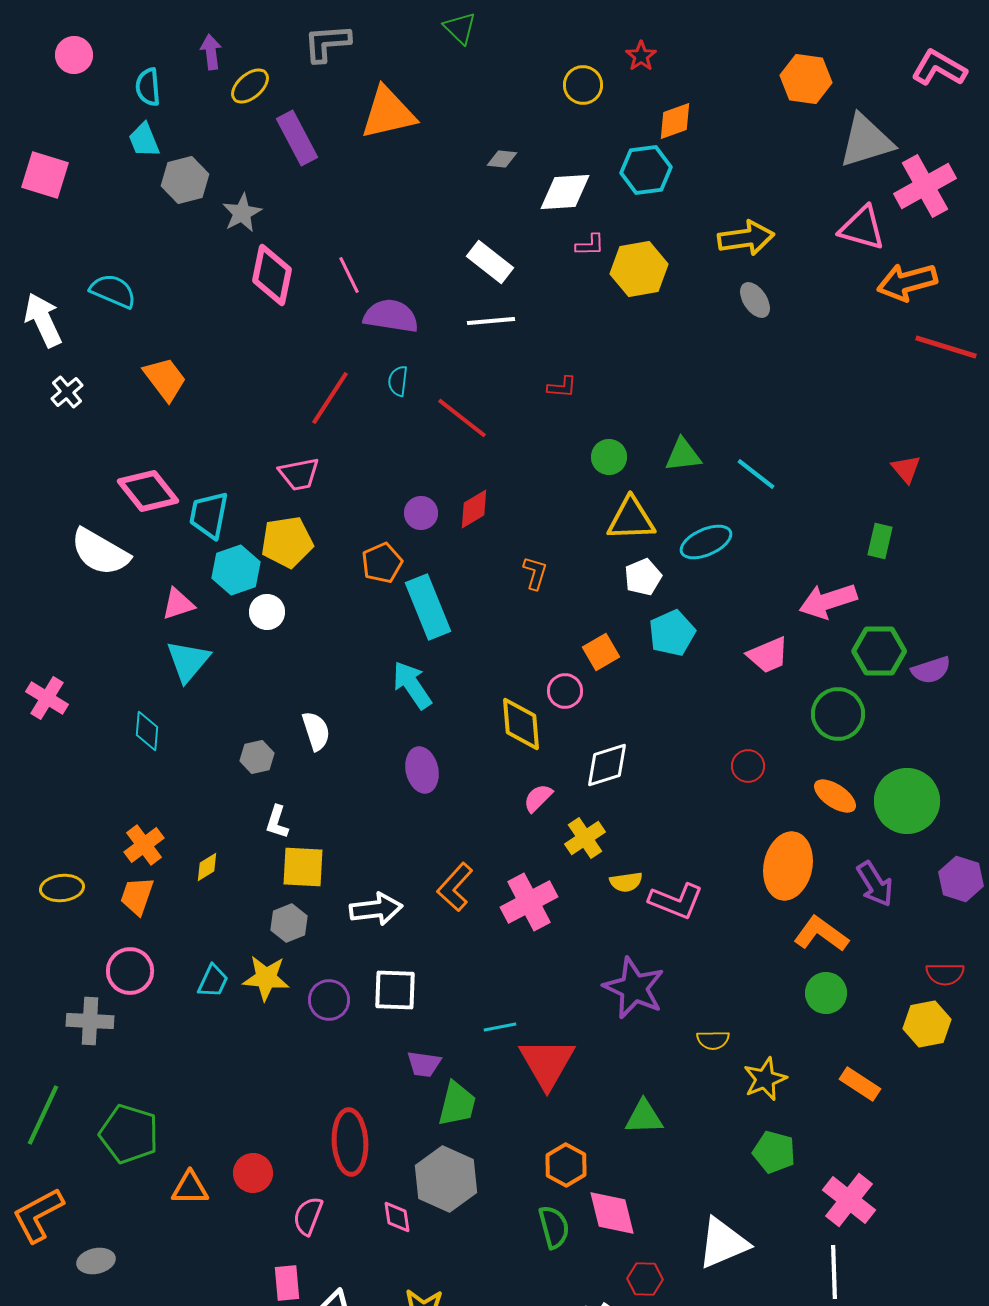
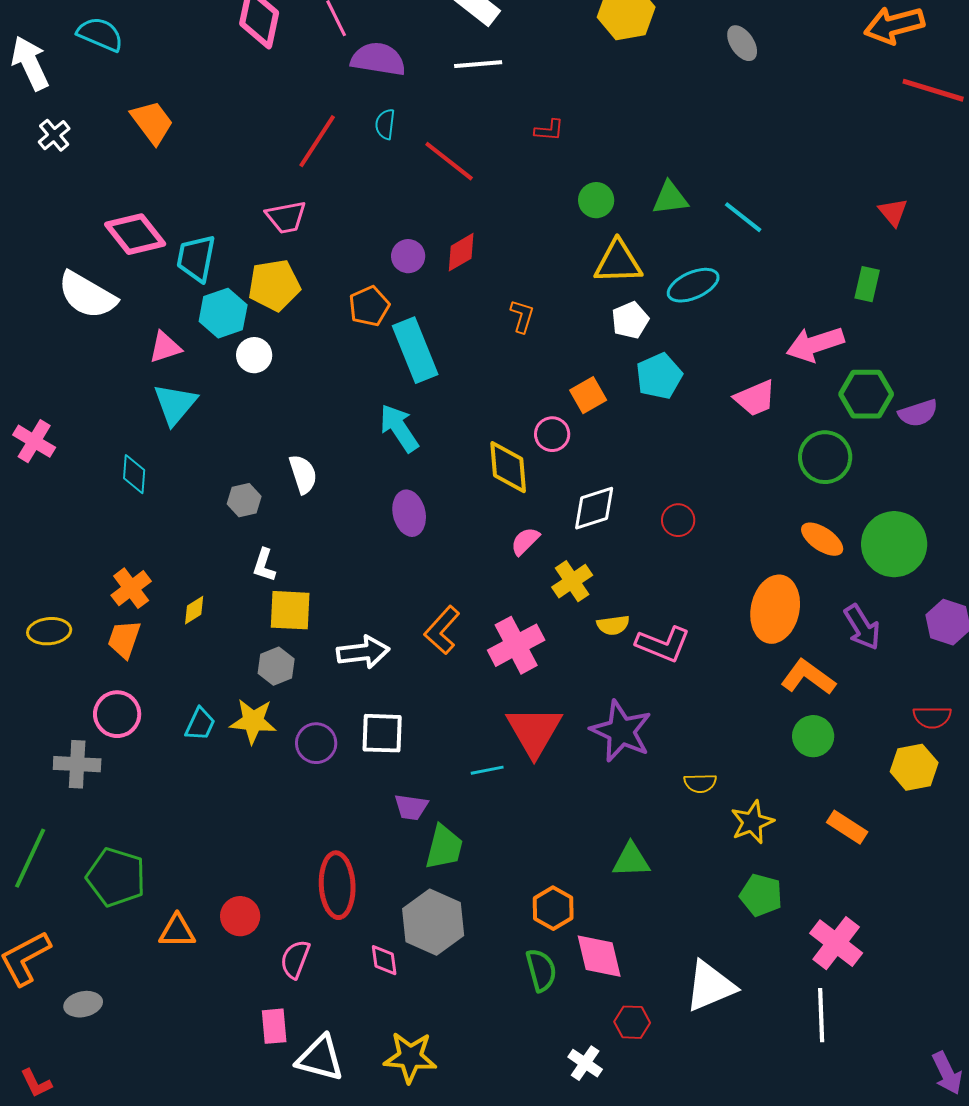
red circle: (748, 766) -> (678, 520), moved
red triangle: (547, 1063) -> (534, 731), moved

